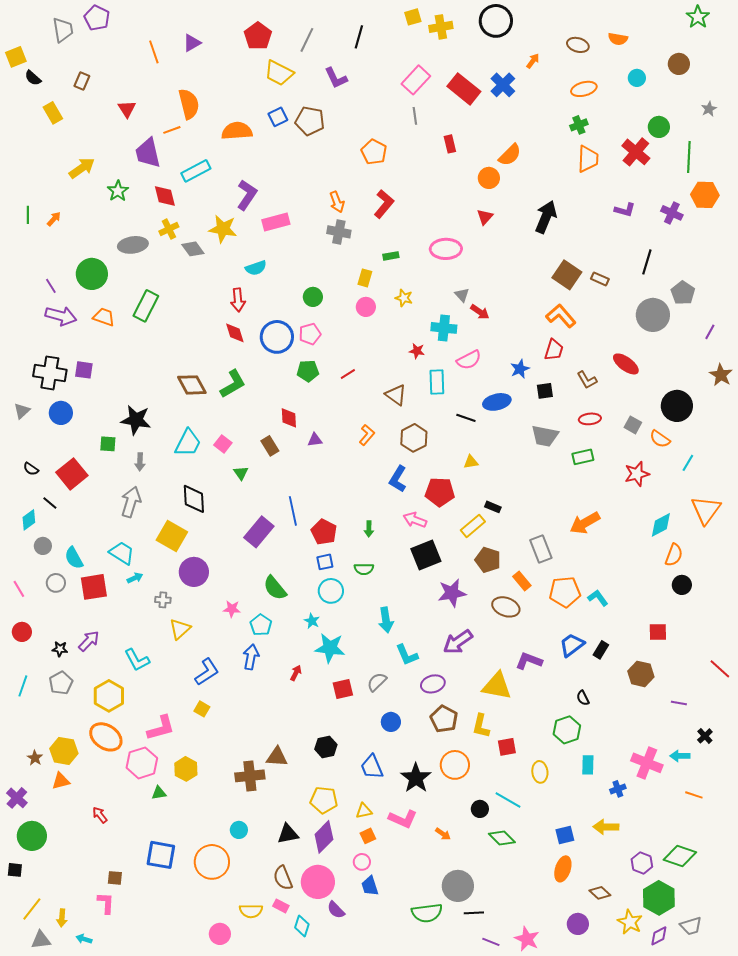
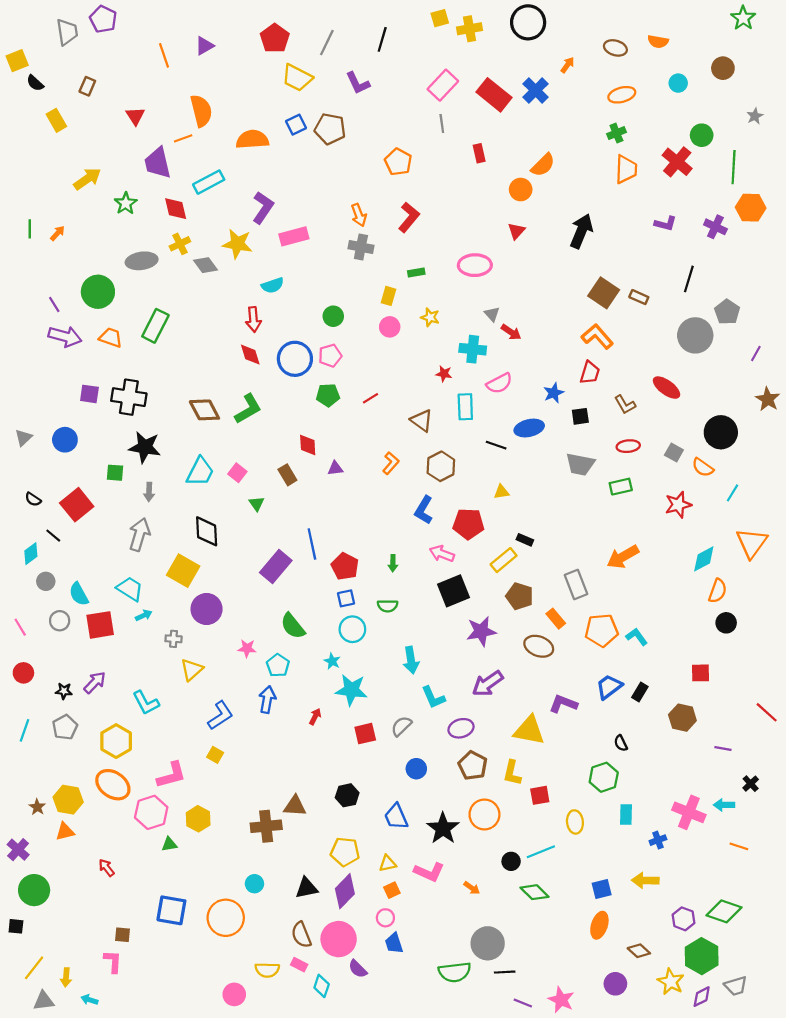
black cross: (50, 373) -> (129, 397), moved
cyan line: (508, 800) -> (541, 852), turned -52

